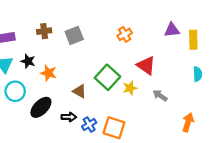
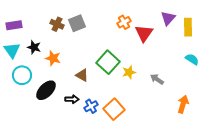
purple triangle: (172, 30) -> (168, 18), turned -42
brown cross: (44, 31) -> (57, 24), moved, turned 32
red triangle: (146, 65) -> (144, 33), moved, turned 30
cyan semicircle: (198, 74) -> (192, 59), turned -56
orange square: (114, 128) -> (114, 109), turned 30

